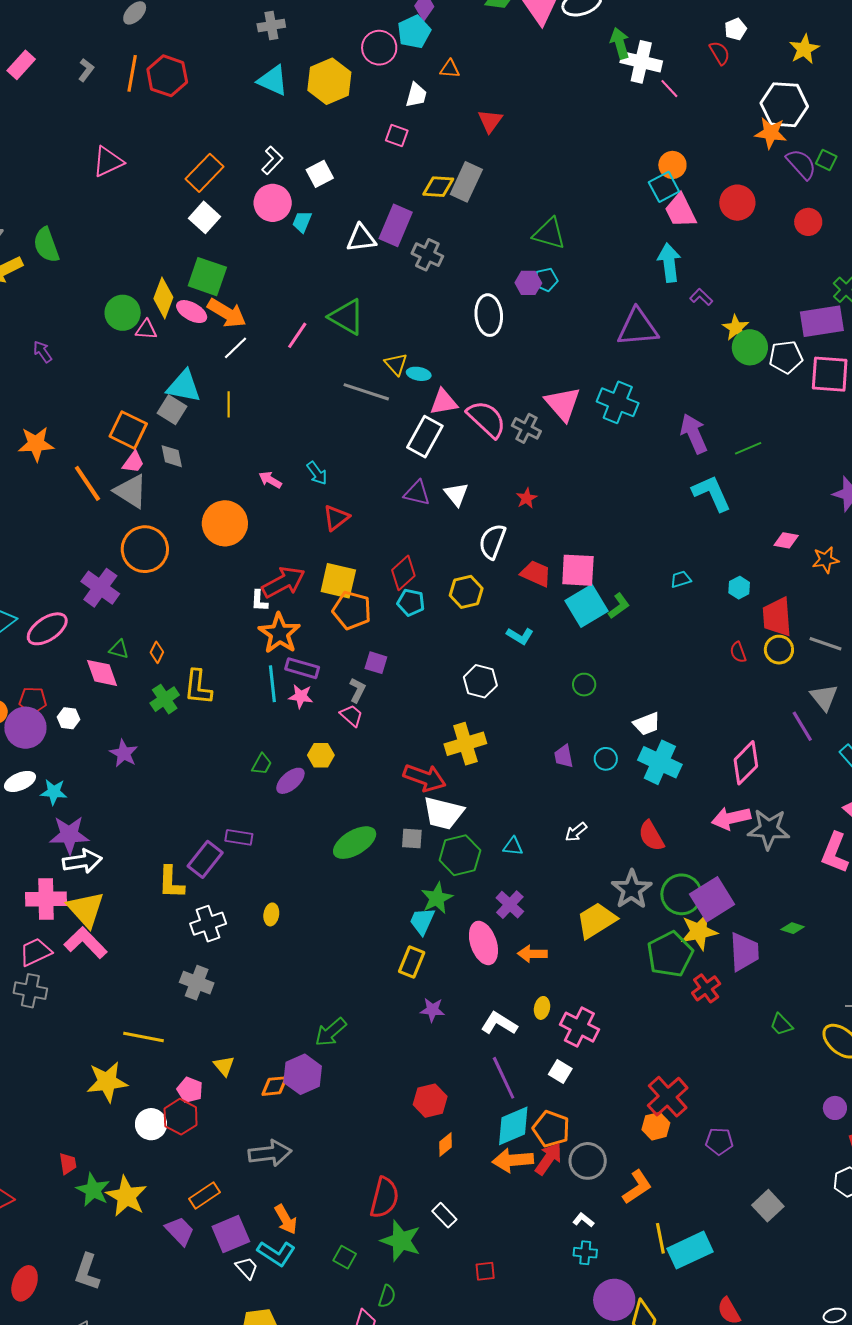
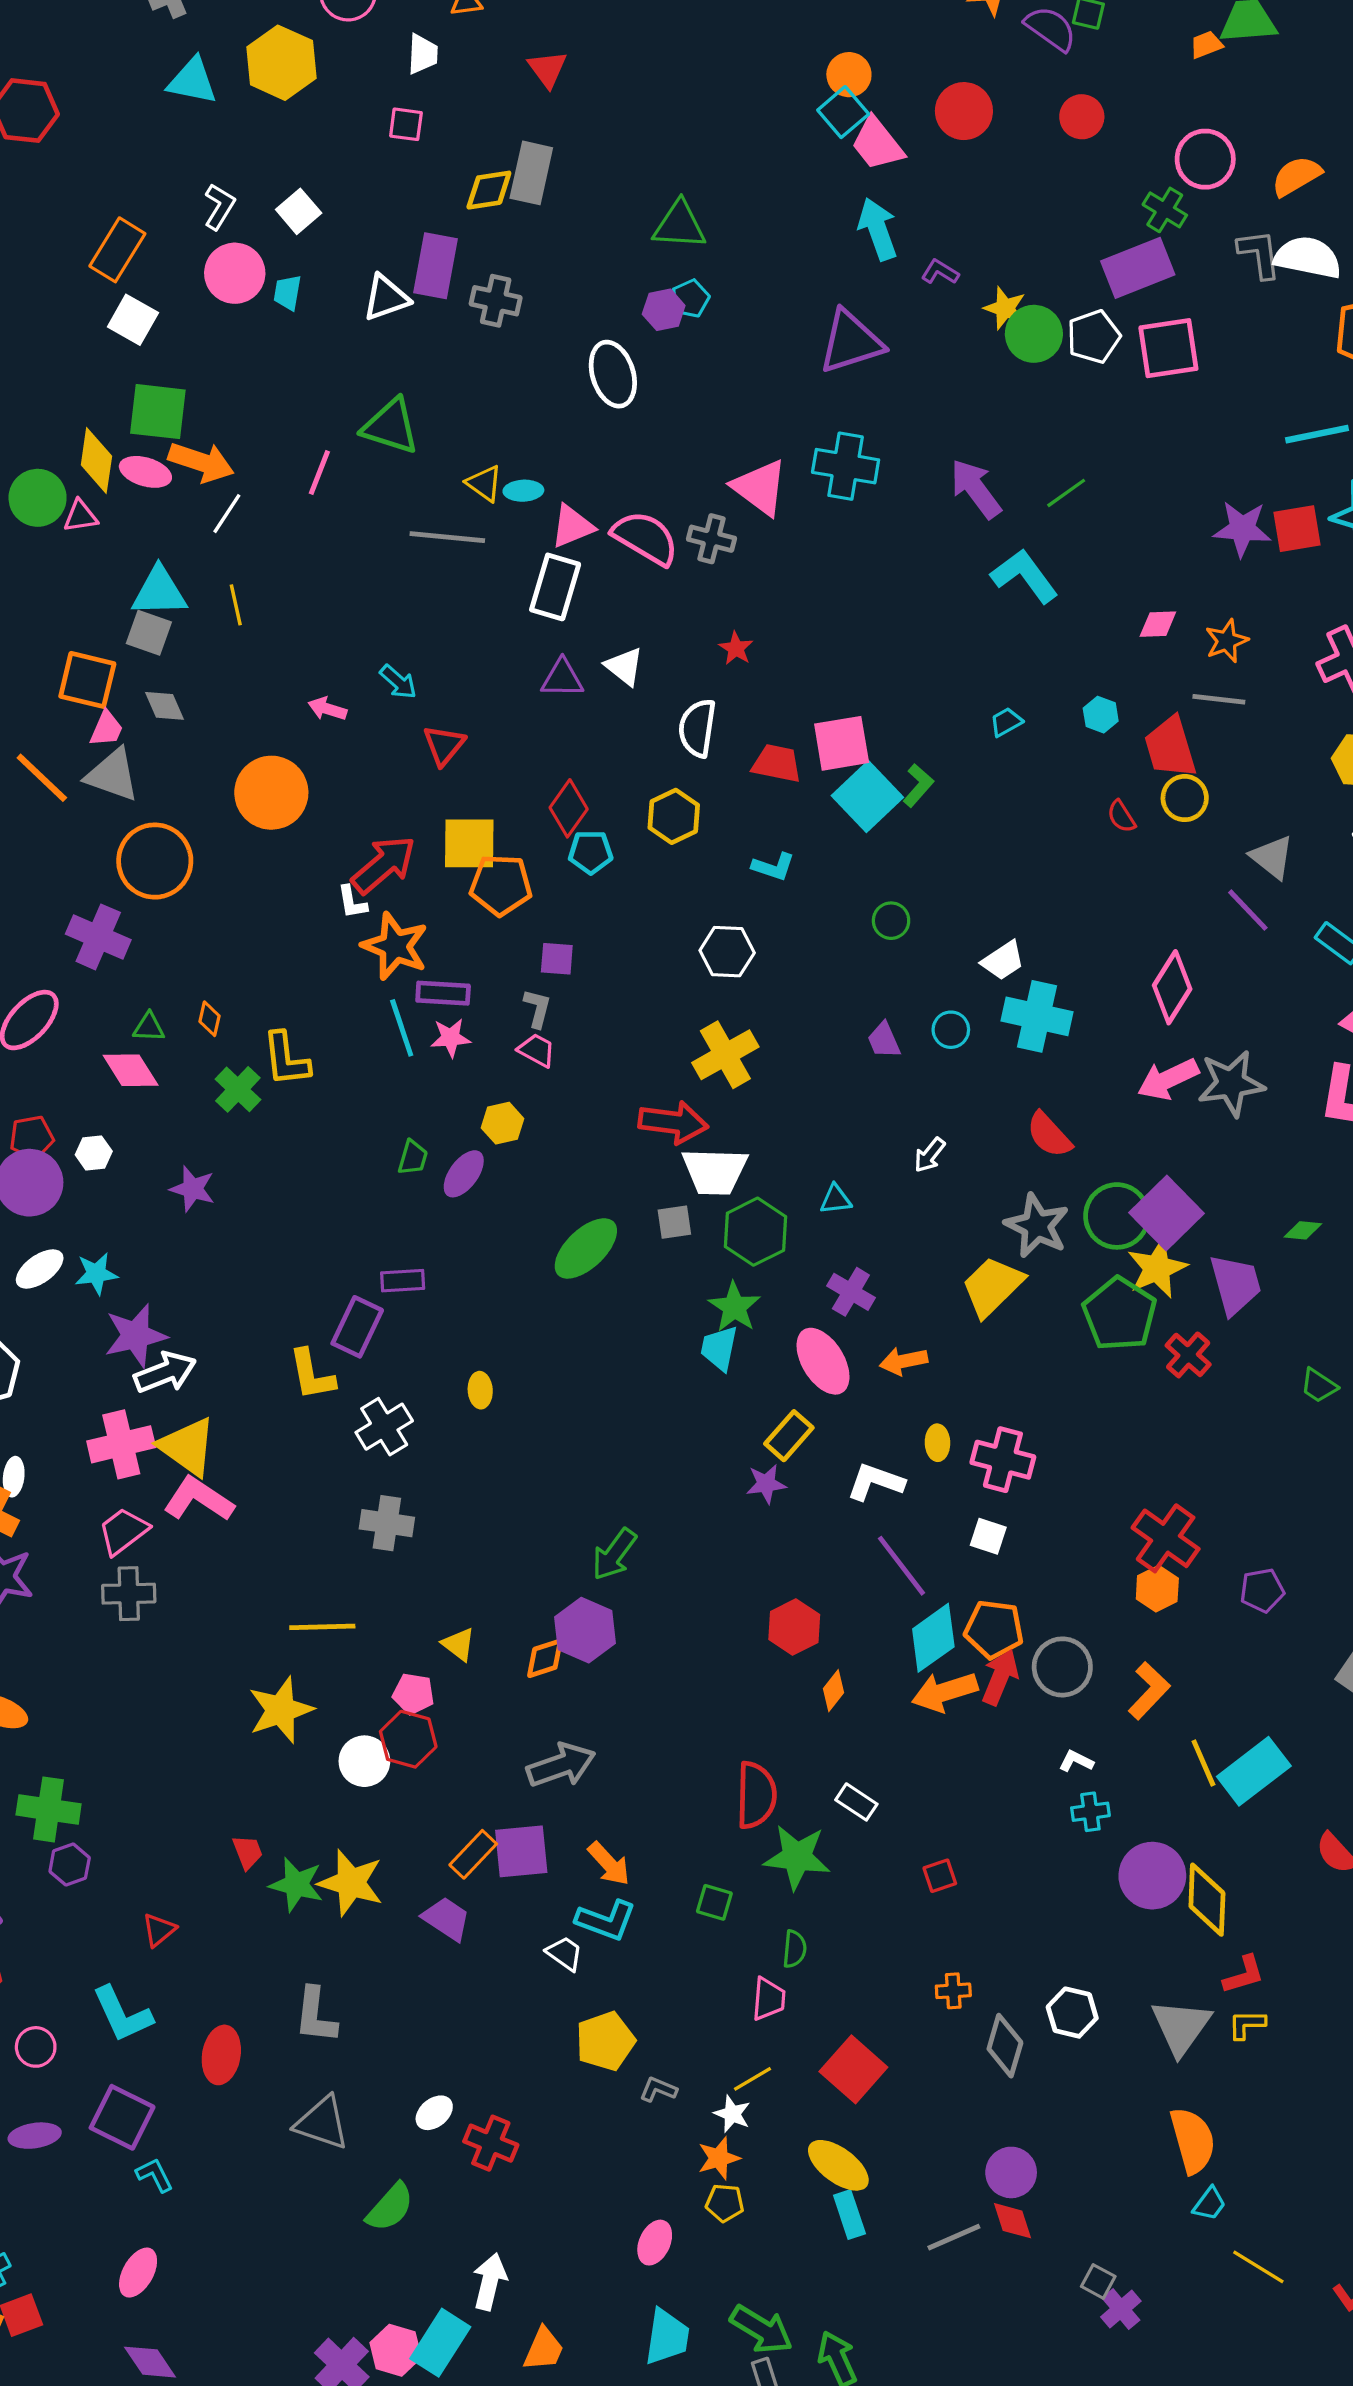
gray line: (825, 644) -> (1219, 699), moved
yellow rectangle: (412, 962) -> (789, 1436), moved, turned 32
purple square: (231, 1234) -> (521, 1851), moved, turned 30

